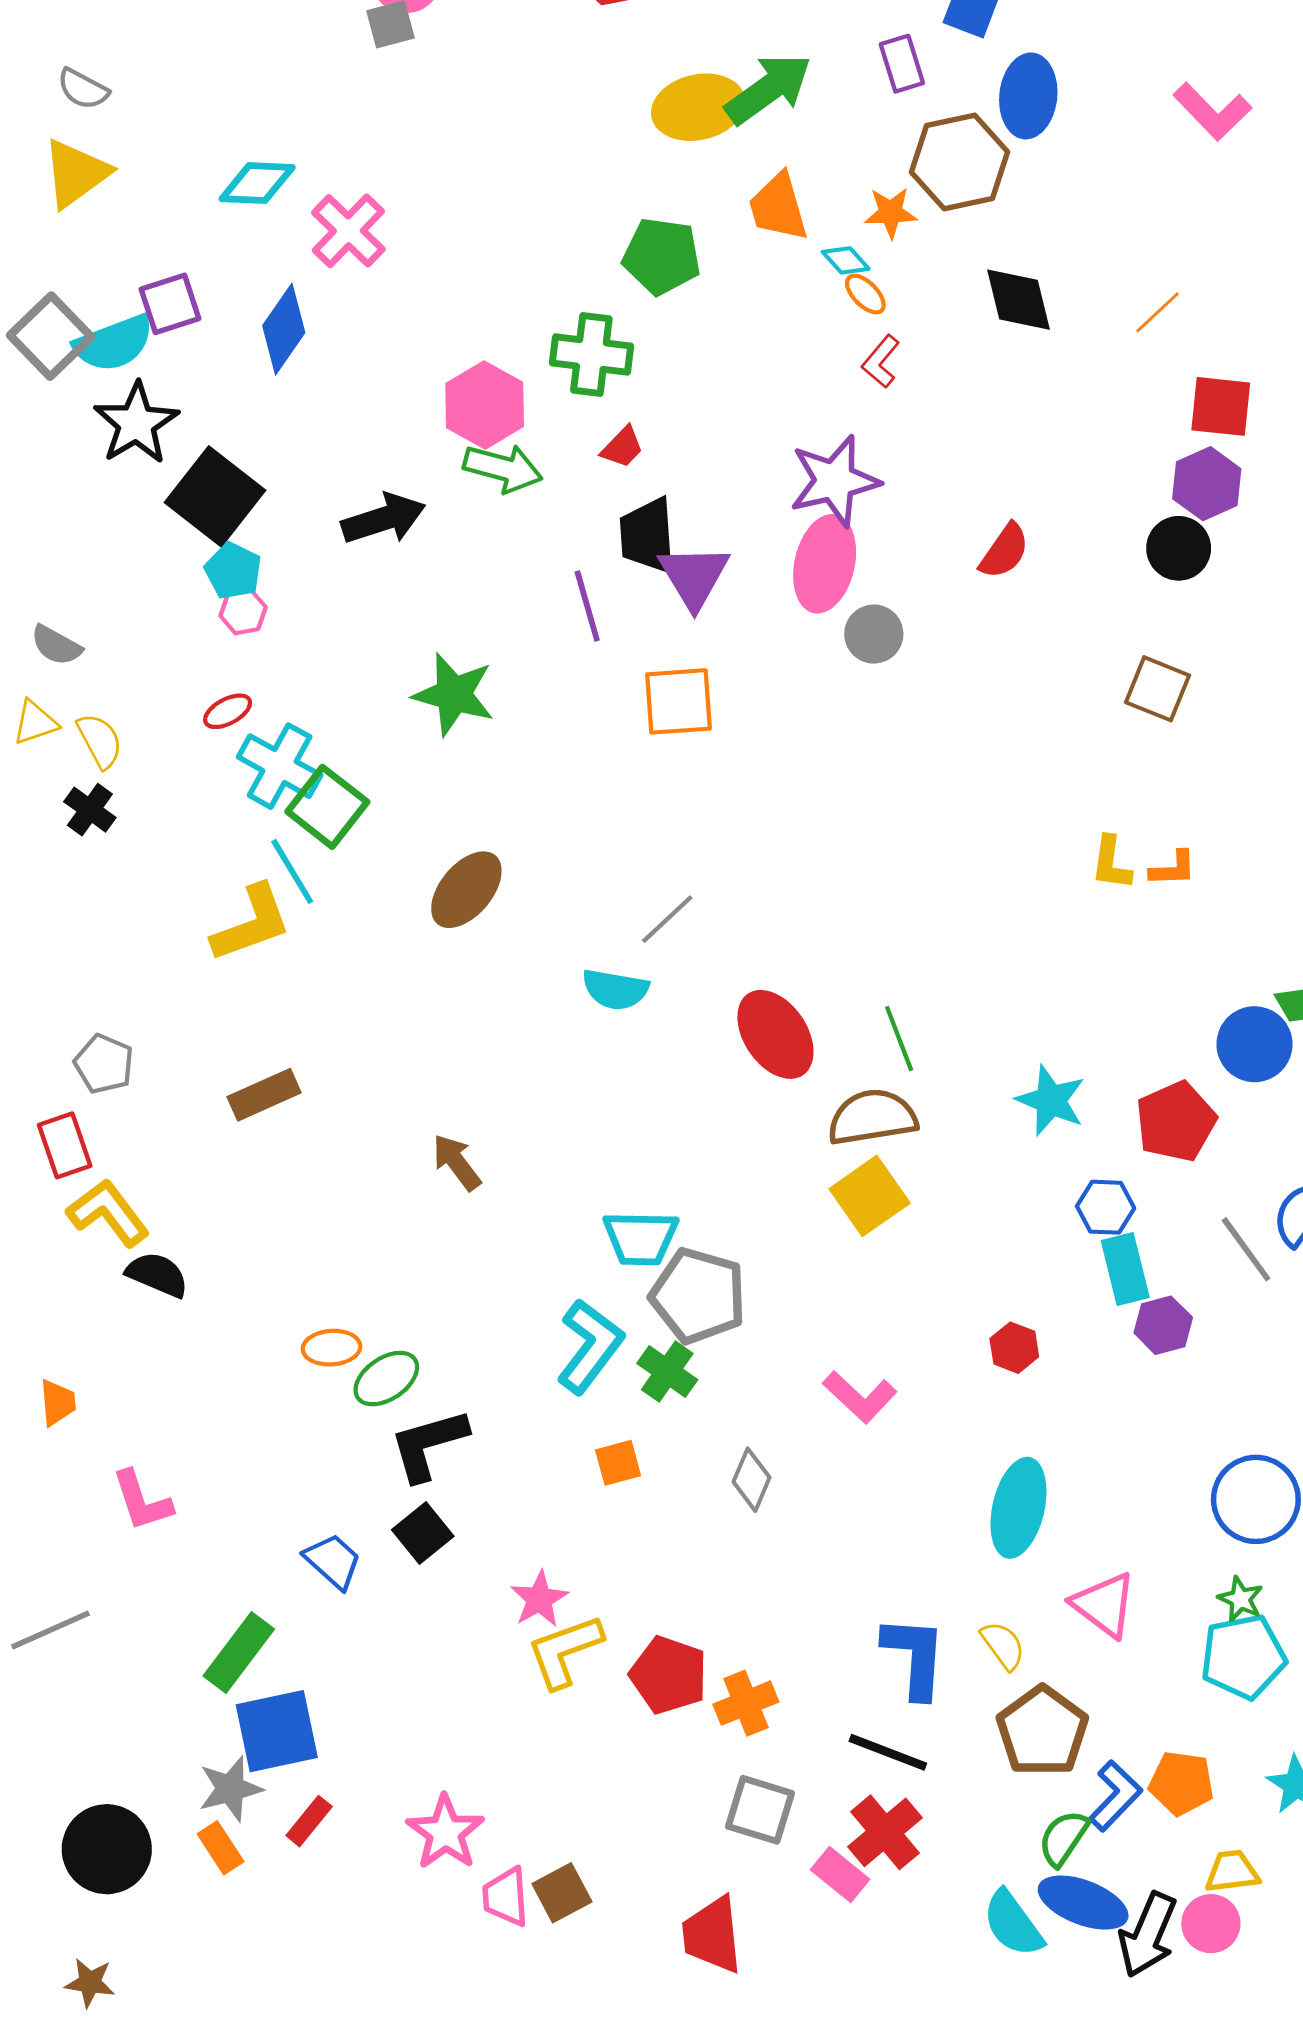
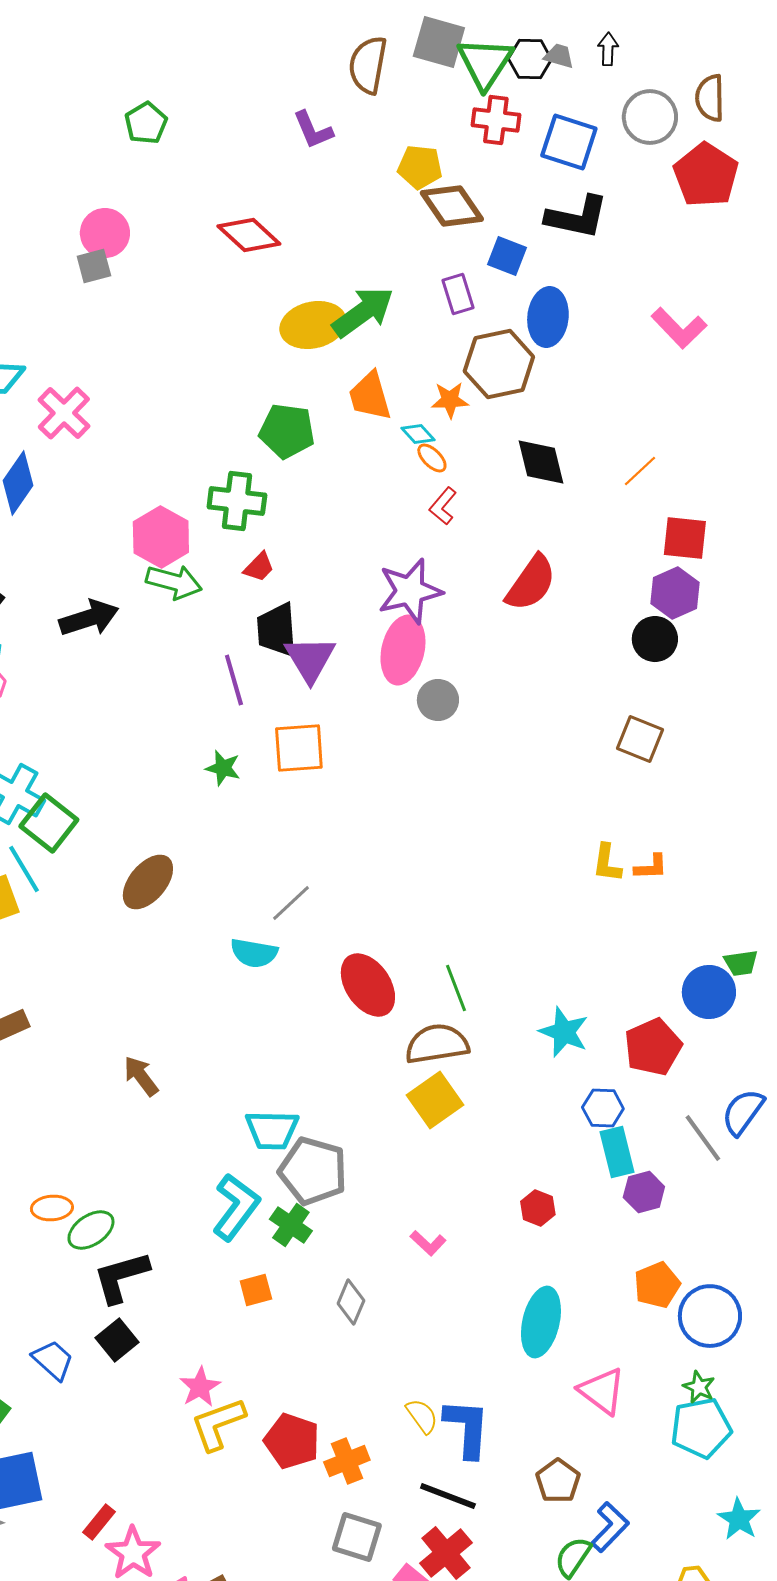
red semicircle: (1004, 551) -> (531, 583), moved, size x1.4
green star: (454, 694) -> (223, 768), moved, size x0.6
pink L-shape: (860, 1397) -> (428, 1243), size x0.7
yellow semicircle: (1003, 1645) -> (422, 1416), moved
brown pentagon: (1042, 1731) -> (558, 1481), size x0.7
orange pentagon: (1181, 1783) -> (657, 1285), moved, turned -30
red rectangle: (309, 1821) -> (99, 1522), moved

